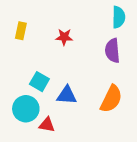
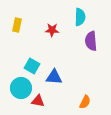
cyan semicircle: (119, 17) -> (80, 17), moved
orange semicircle: (111, 99) -> (85, 102), moved, size x0.6

